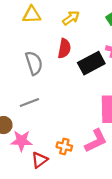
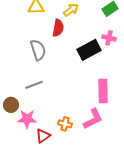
red semicircle: (64, 48) -> (58, 28), moved

